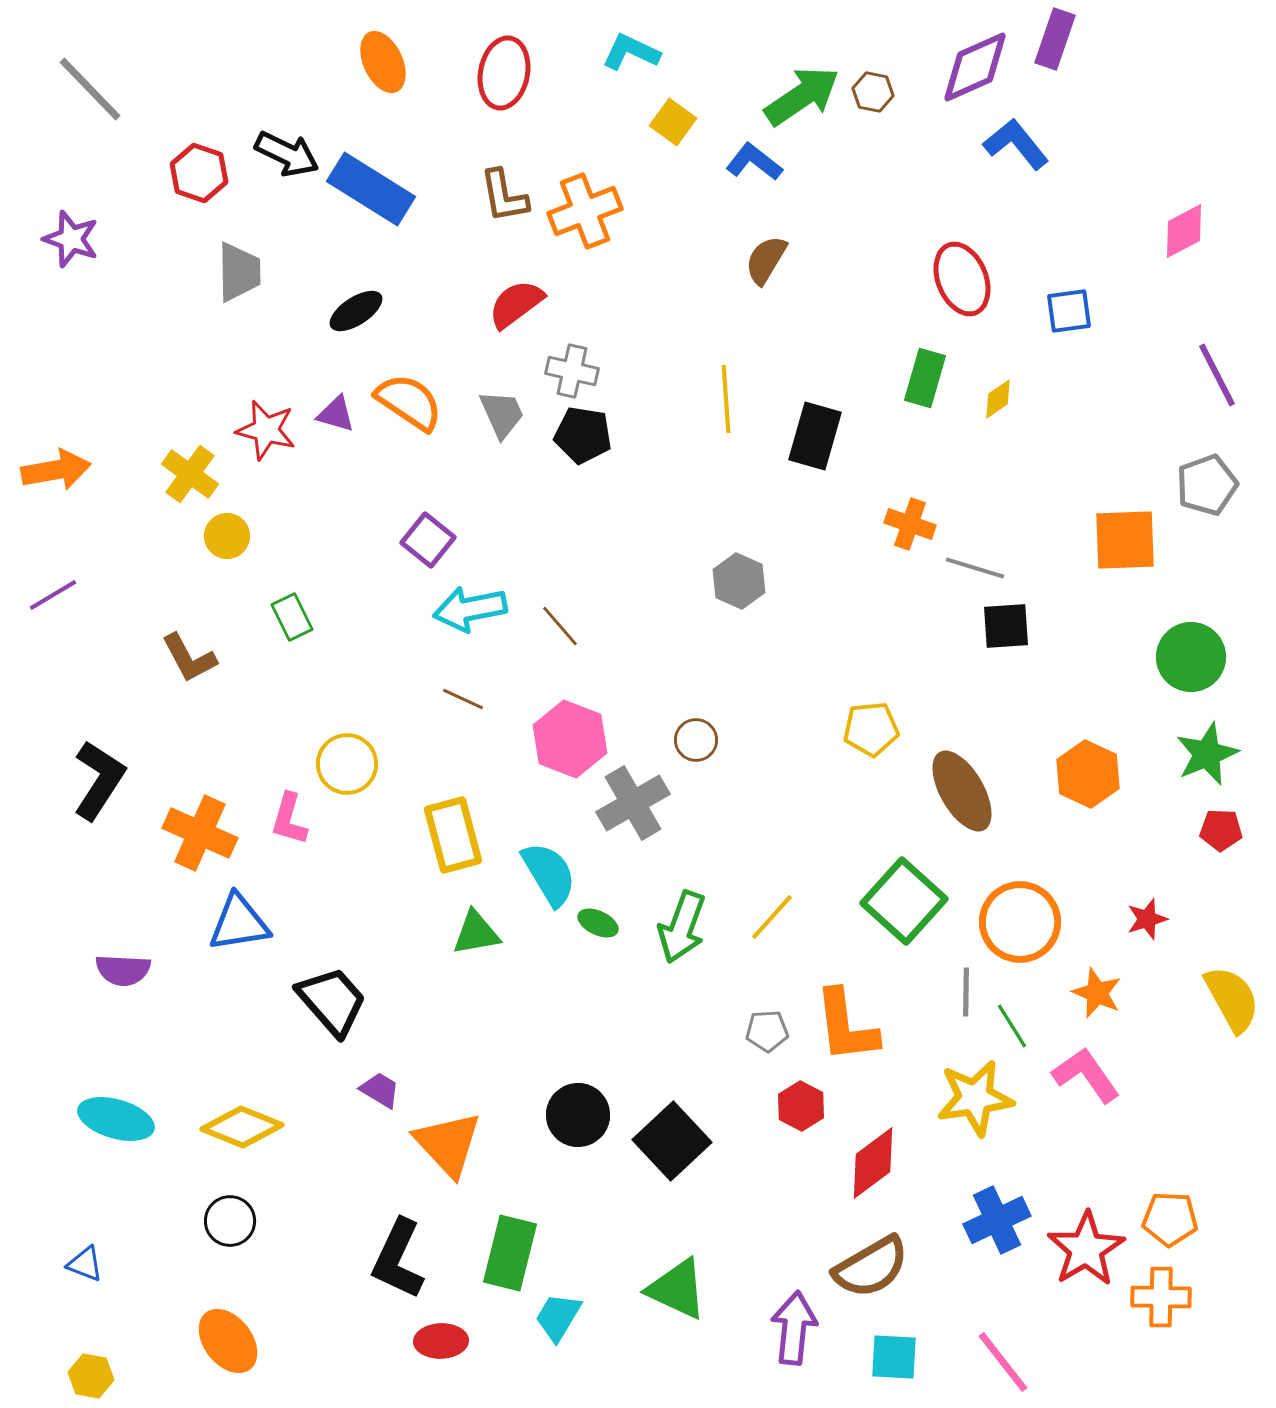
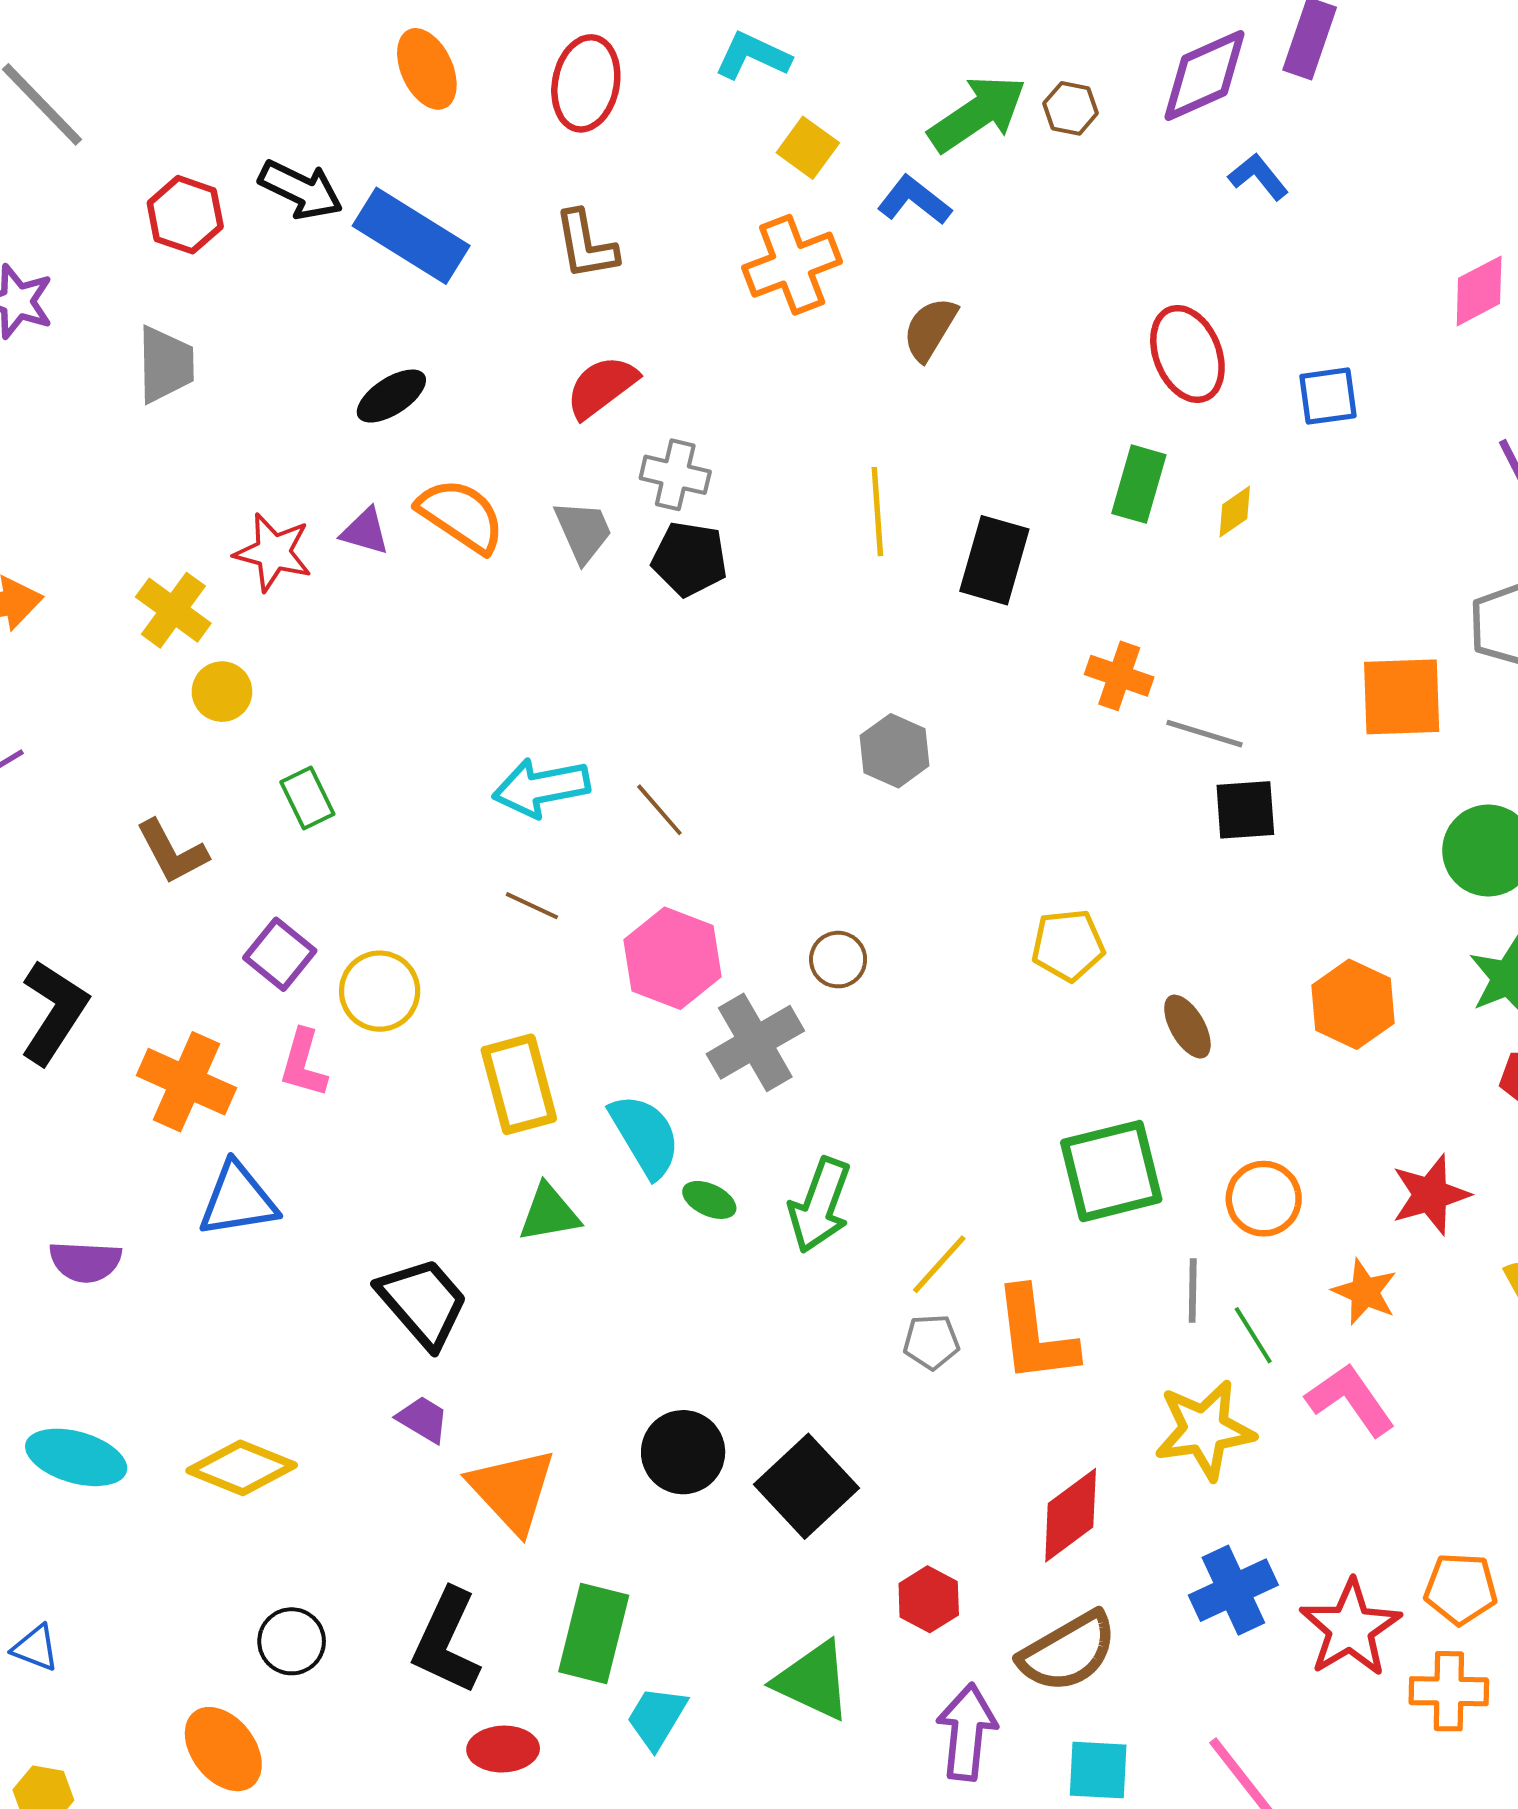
blue L-shape: (1016, 144) -> (1258, 177), size x0.7
orange cross: (585, 211) -> (792, 265), moved
gray trapezoid: (239, 272) -> (165, 364), moved
purple square: (428, 540) -> (280, 954), moved
brown ellipse: (962, 791) -> (1187, 1027), size x0.6
green square: (904, 901) -> (1111, 1171), turned 34
yellow line: (772, 917) -> (939, 1264), moved
red star: (1147, 919) -> (1430, 1195), size x1.5
orange circle: (1020, 922) -> (1264, 1199), size x0.7
black trapezoid: (332, 1001) -> (423, 1302), moved
red hexagon: (801, 1106) -> (929, 1599), moved
black circle: (230, 1221) -> (292, 1641), moved

